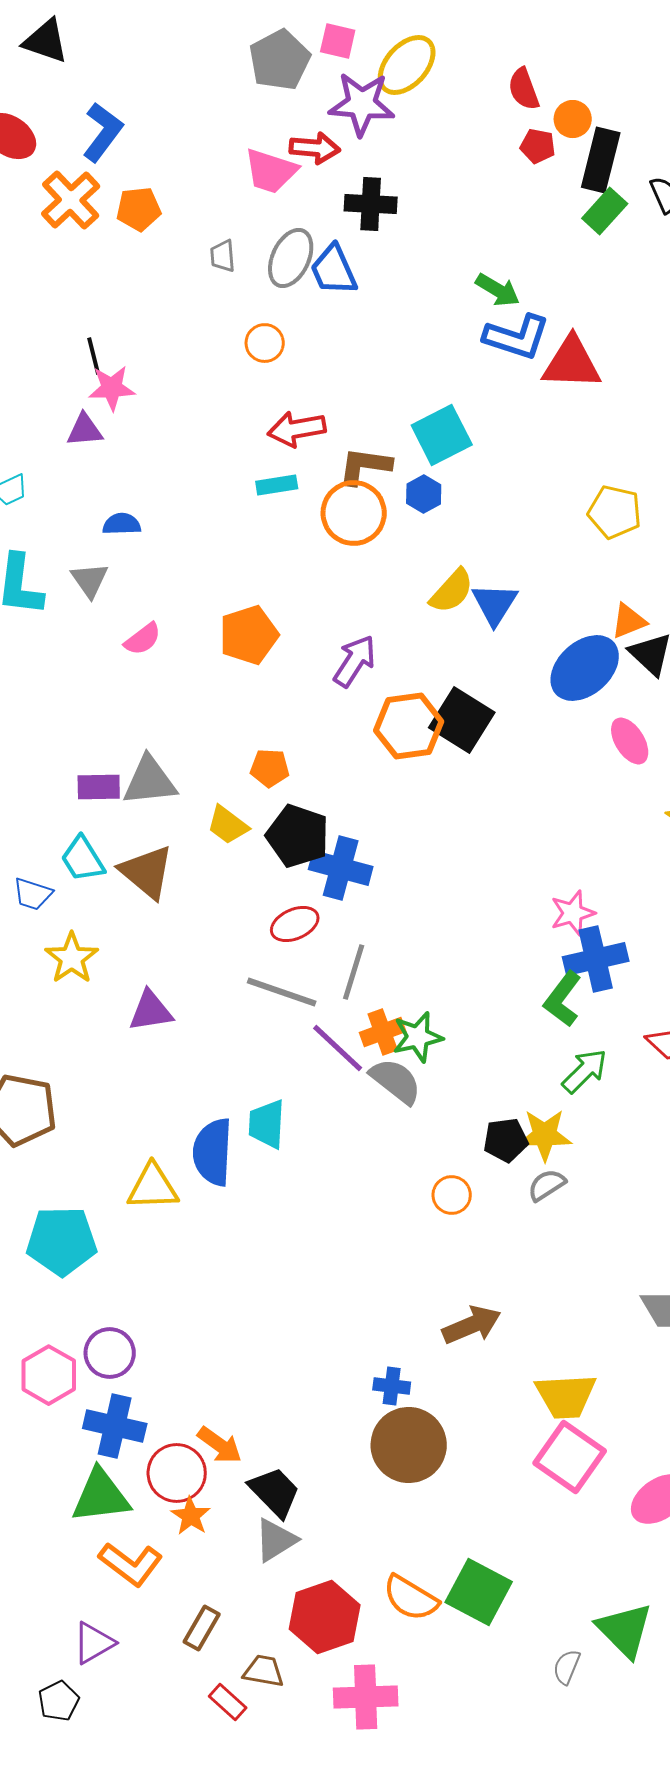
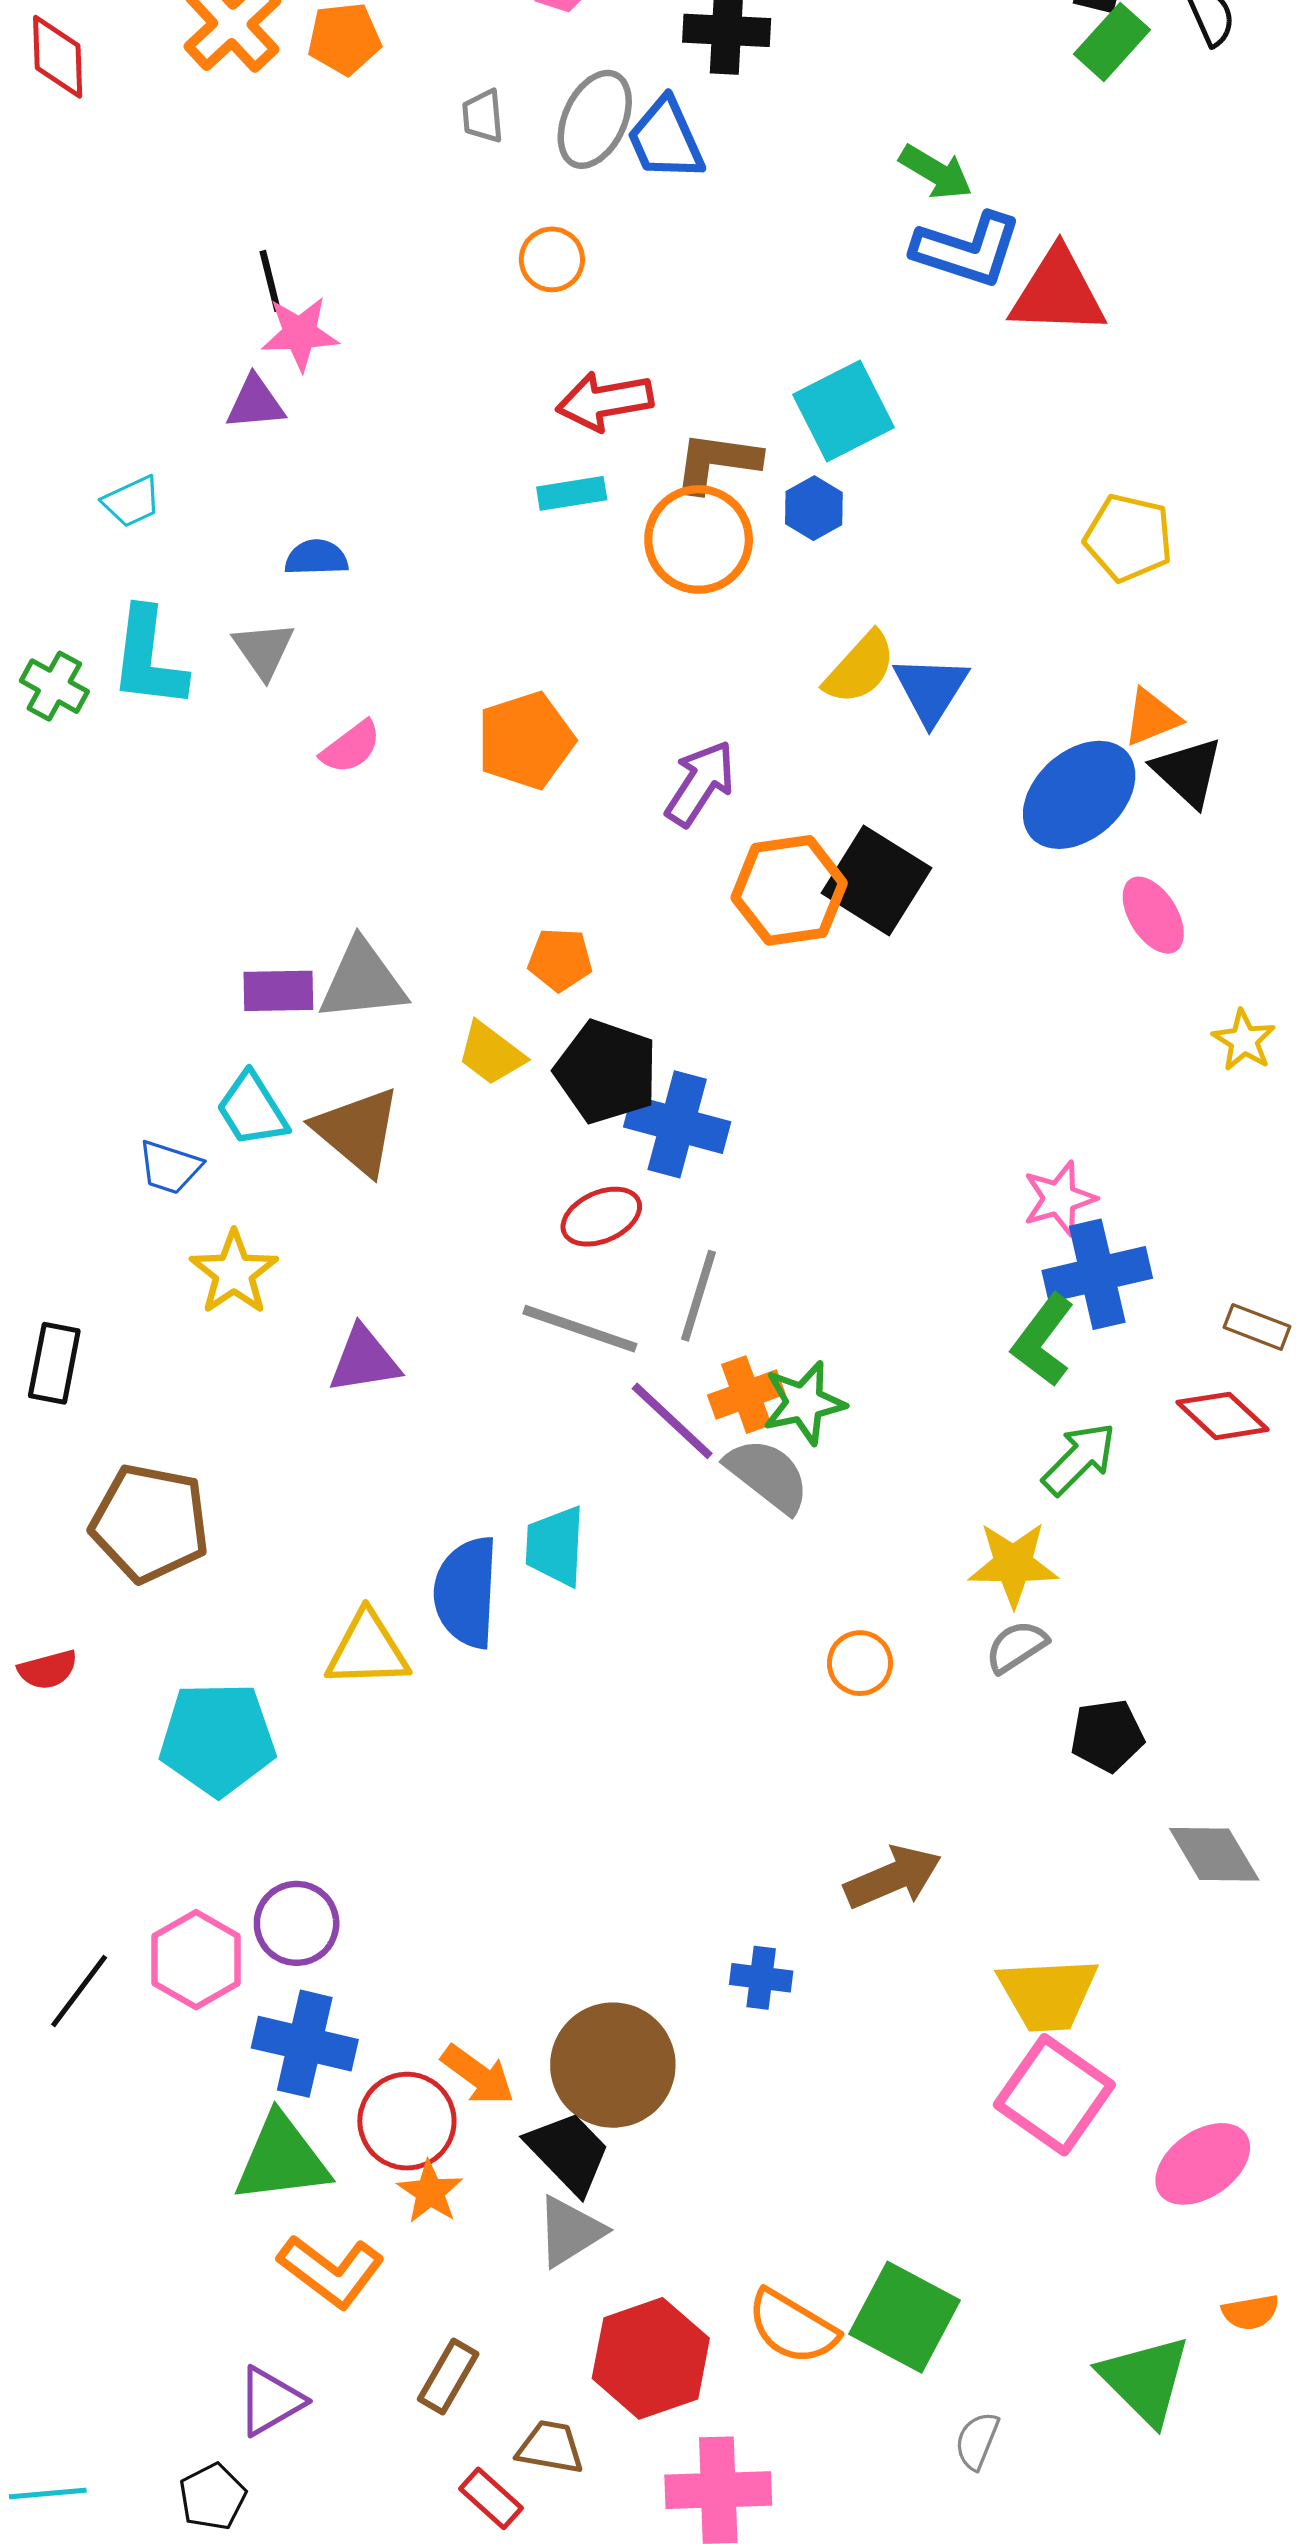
black pentagon: (506, 1140) -> (1107, 1736), moved
brown circle: (409, 1445) -> (613, 2065), moved
gray semicircle: (567, 1667) -> (977, 2441), moved

